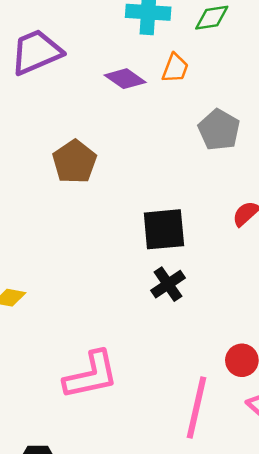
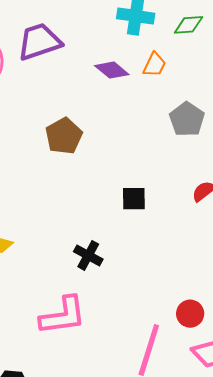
black square: (164, 229) -> (134, 199), size x0.7
black cross: (168, 284) -> (88, 255), moved, turned -32

